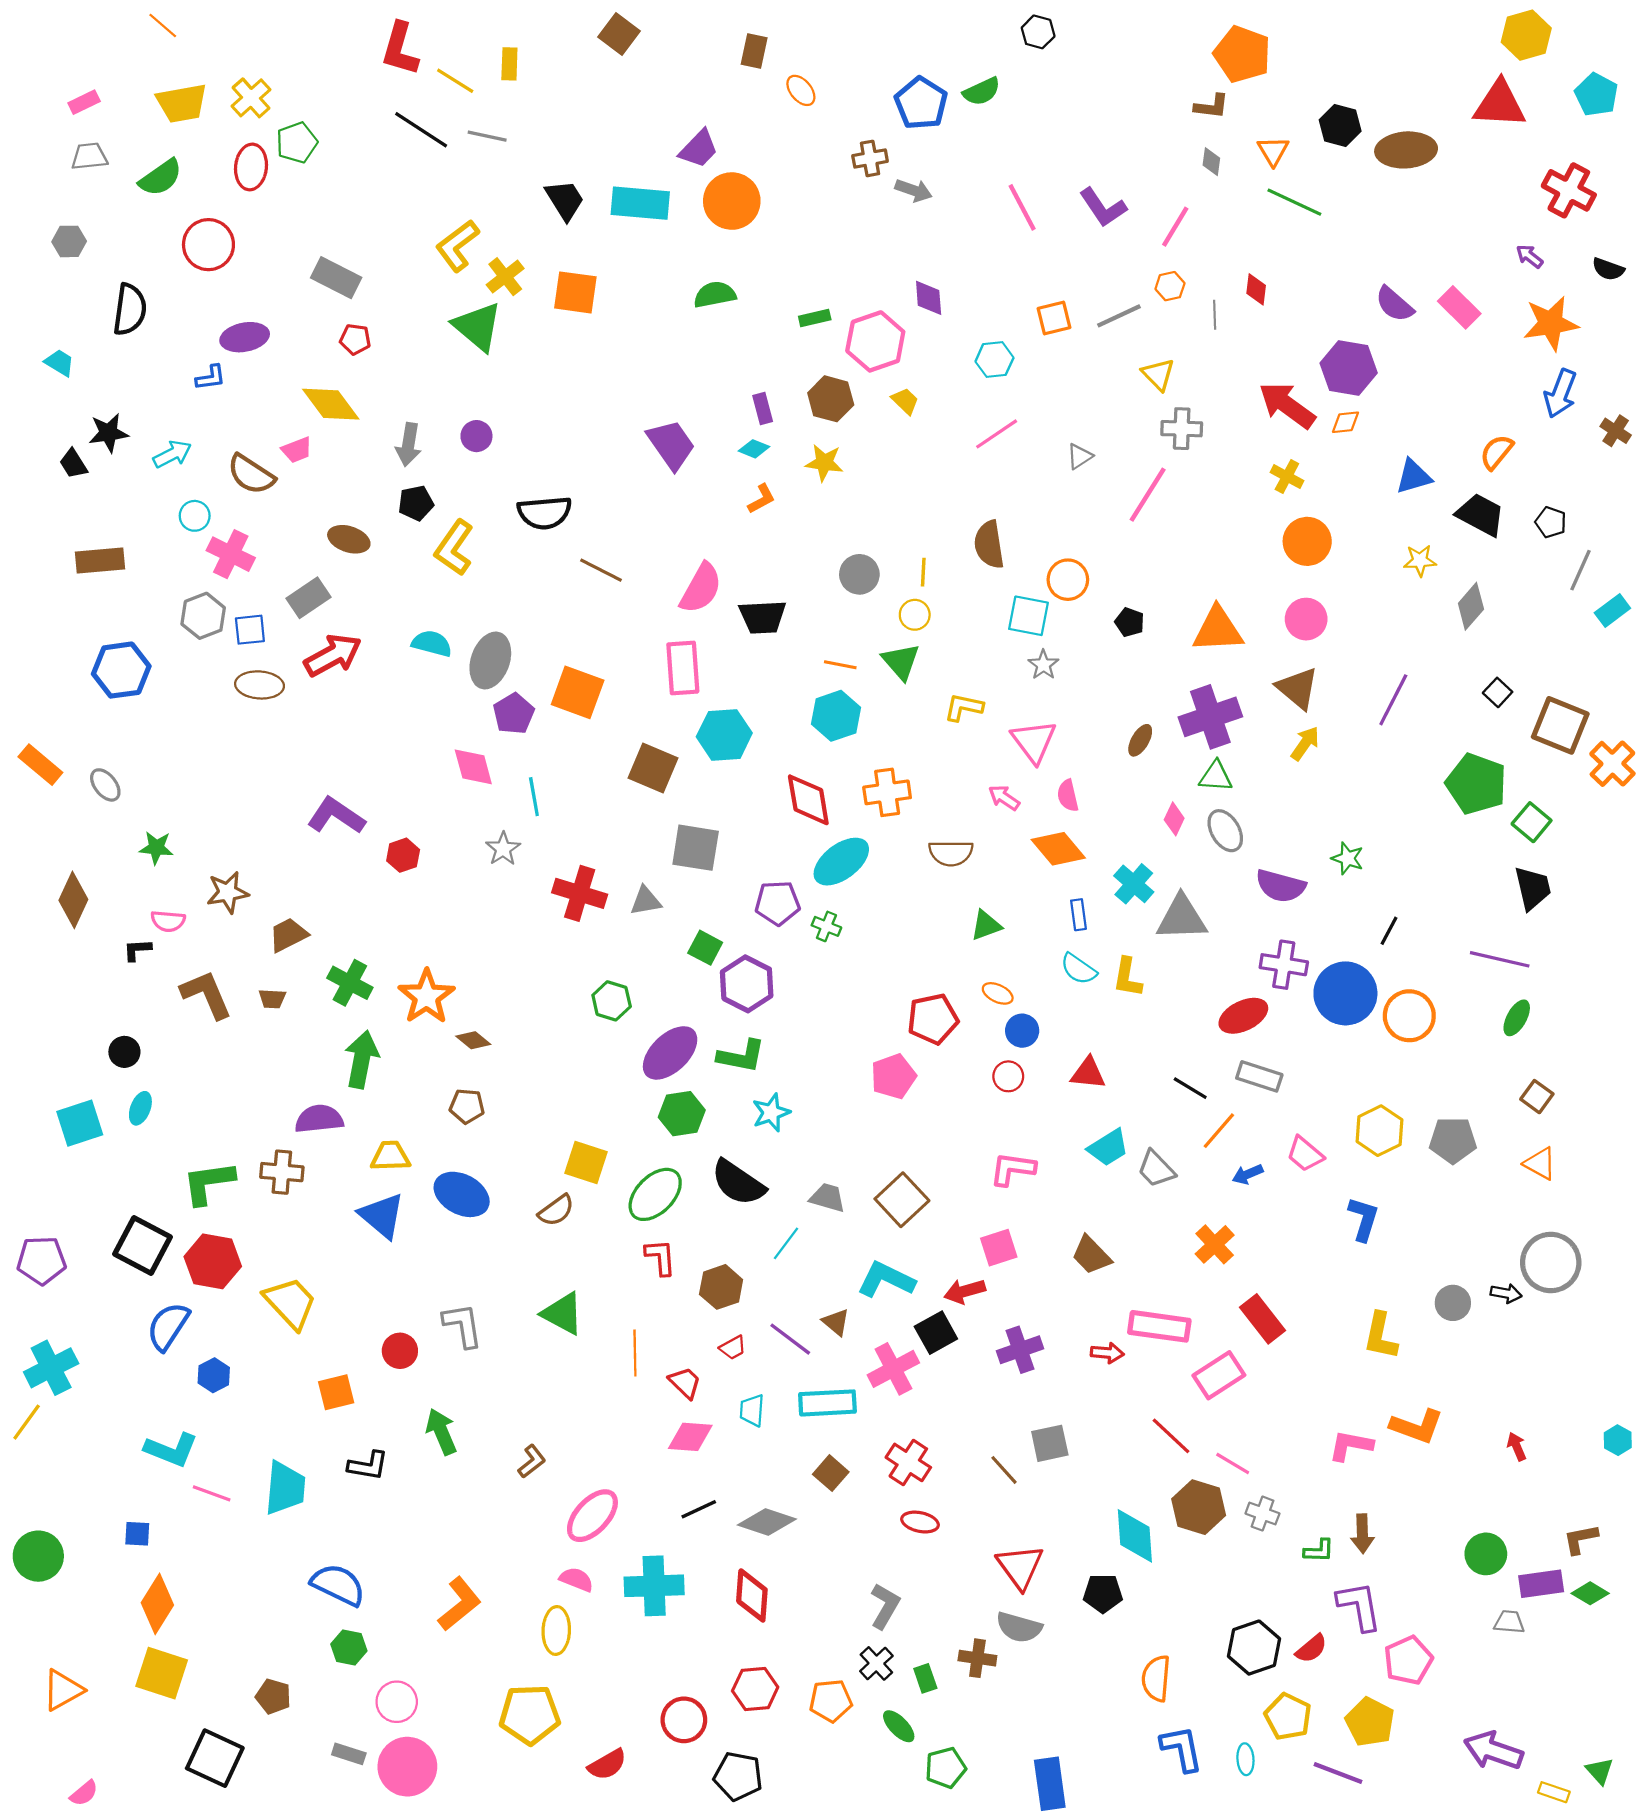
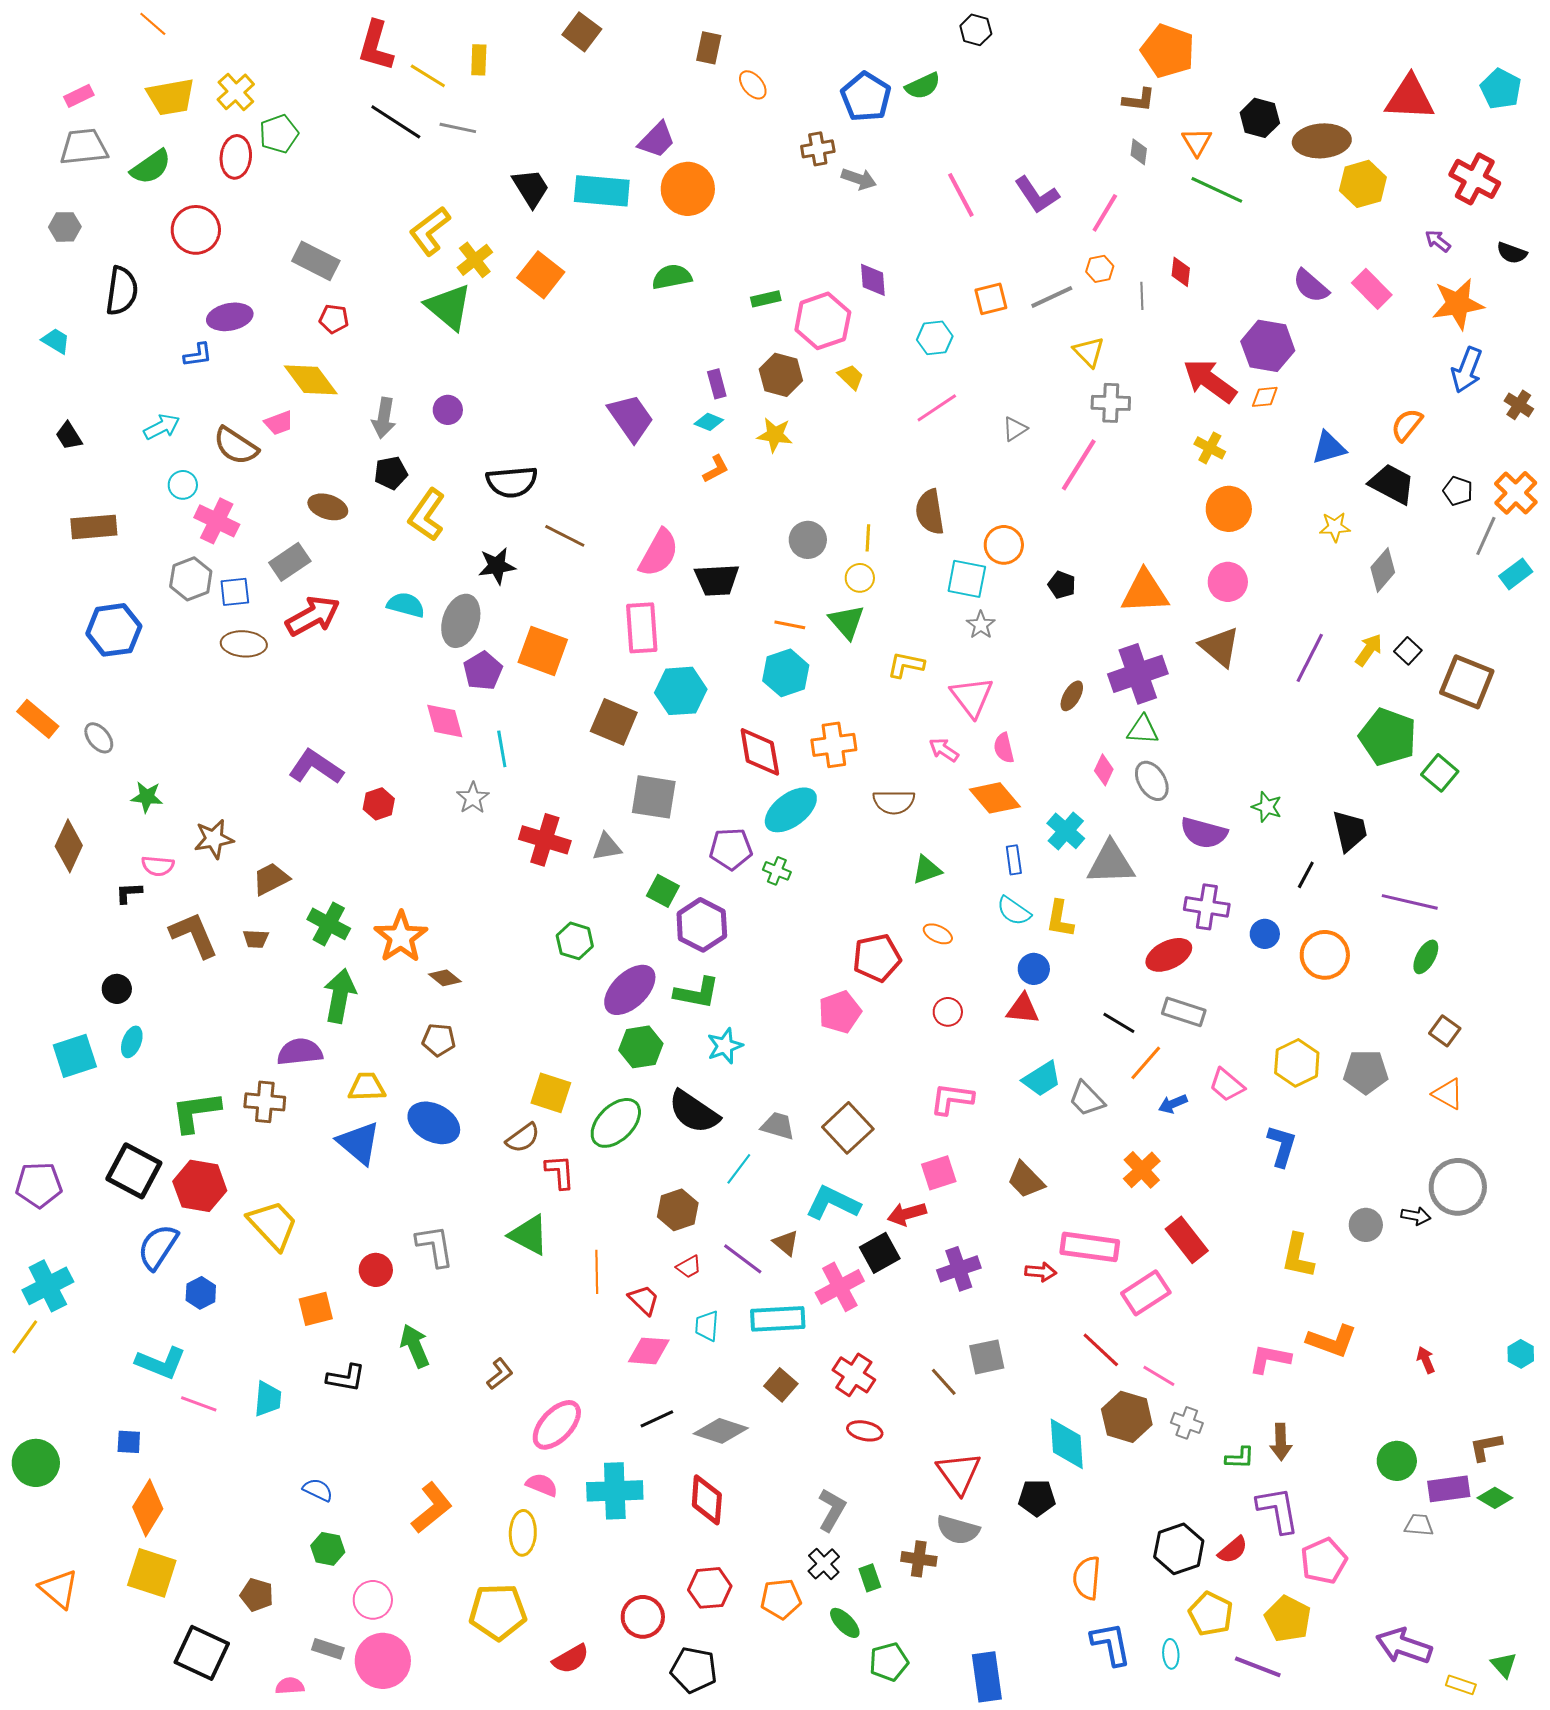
yellow hexagon: (1526, 35) -> (1363, 184), moved
gray trapezoid: (89, 156) -> (84, 147), size x1.4
orange square: (575, 292) -> (541, 275), turned 30
black star: (108, 433) -> (497, 566), moved
yellow arrow: (1305, 743) -> (1369, 650), moved
orange cross: (1612, 764) -> (1516, 493), moved
black trapezoid: (1533, 888) -> (1350, 831), moved
blue circle: (1345, 993) -> (1265, 934), size x0.5
blue circle: (1022, 1031) -> (1034, 969), moved
red L-shape: (660, 1257) -> (560, 1172), moved
cyan trapezoid: (285, 1488) -> (268, 1399), size x0.7
blue semicircle: (338, 1585) -> (318, 1490), size x0.6
orange triangle: (63, 1690) -> (59, 1589), turned -51
pink semicircle: (84, 1793) -> (290, 1686), moved, turned -144

